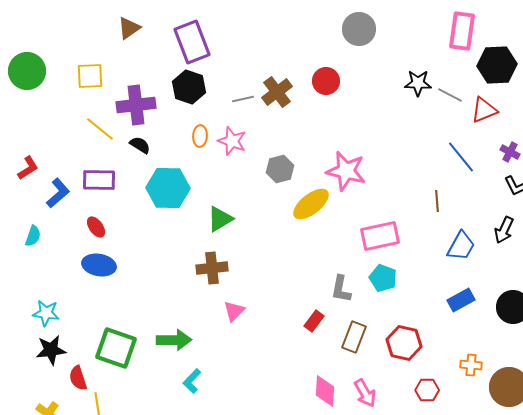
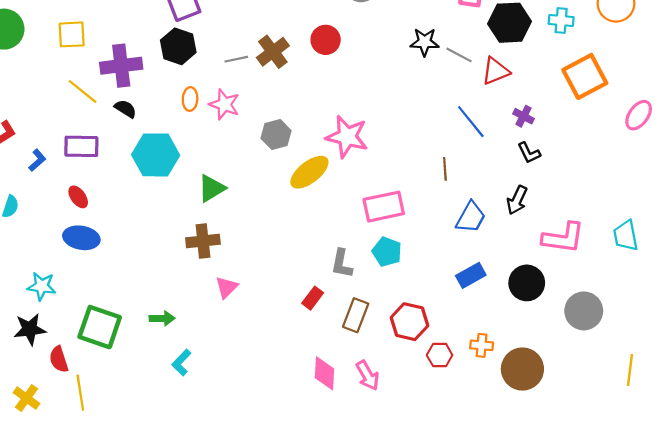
blue L-shape: (58, 193) -> (37, 160), size x0.7
cyan star: (46, 313) -> (42, 286), moved
green arrow: (174, 340) -> (162, 318), size x0.7
red hexagon: (427, 390) -> (440, 355), moved

